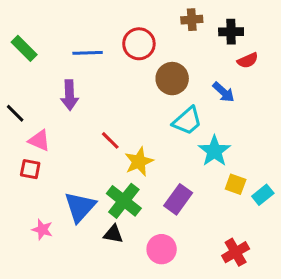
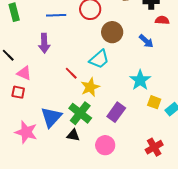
green rectangle: (24, 48) -> (14, 12), turned 30
red semicircle: (248, 60) -> (162, 20), turned -152
cyan trapezoid: (187, 121) -> (99, 59), moved
pink star: (42, 230) -> (26, 132), size x1.6

